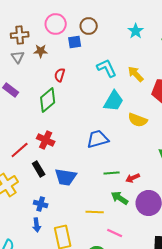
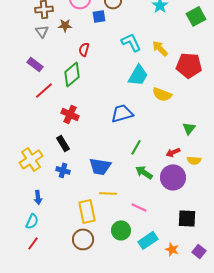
red line: (20, 150) -> (44, 90), moved
green line: (112, 173) -> (136, 147), turned -56
blue trapezoid: (66, 177) -> (100, 166), moved
red arrow: (133, 178) -> (173, 152), moved
blue cross: (41, 204) -> (63, 170), moved
yellow line: (95, 212) -> (108, 193), moved
blue arrow: (37, 225) -> (38, 197), moved

